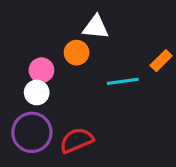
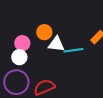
white triangle: (96, 27) -> (56, 44), moved

